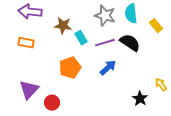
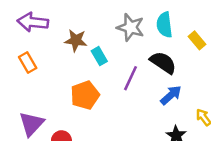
orange rectangle: (26, 43) -> (28, 63), turned 49
purple line: (105, 43) -> (131, 78), moved, turned -48
blue arrow: (108, 68) -> (171, 95), moved

